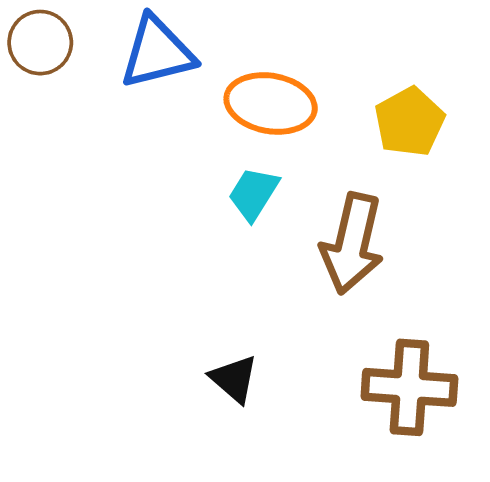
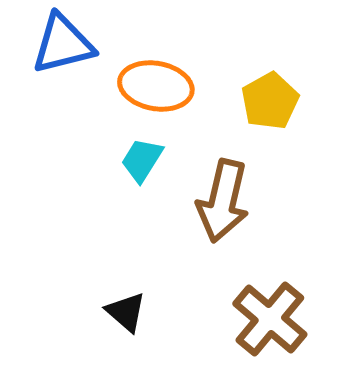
brown cross: (409, 387) -> (270, 319), turned 36

